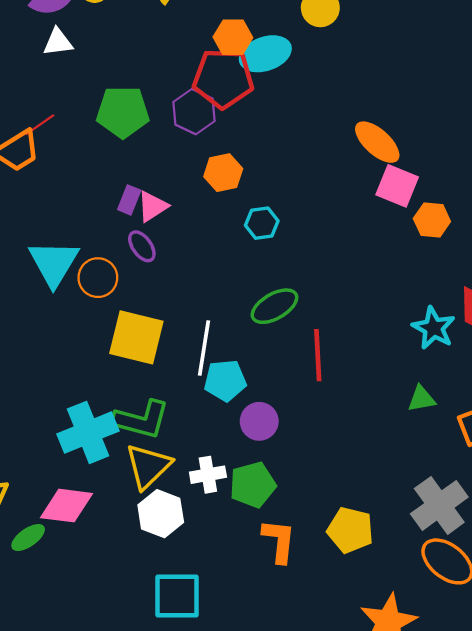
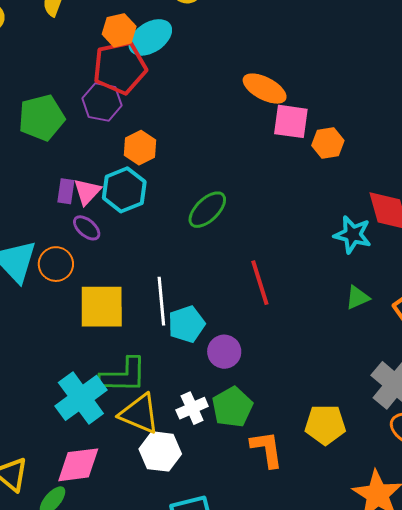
cyan hexagon: (262, 223) -> (124, 190), moved, size x1.5
green ellipse: (274, 306) -> (207, 210), moved
yellow triangle: (148, 466) -> (139, 414), turned -39

